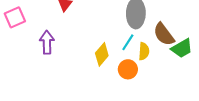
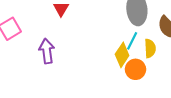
yellow diamond: (102, 54) -> (122, 55), moved

